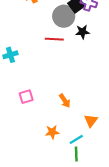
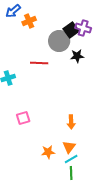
red line: (54, 39) -> (39, 63), moved
orange arrow: (65, 101) -> (71, 122), moved, turned 32
orange triangle: (91, 121) -> (69, 147), moved

